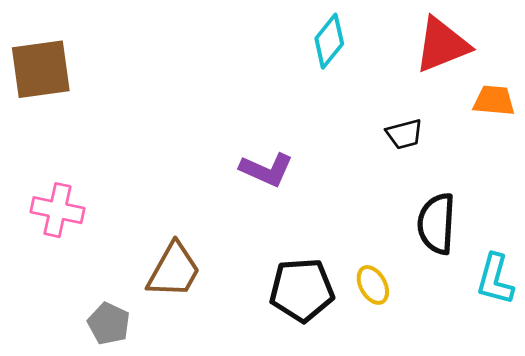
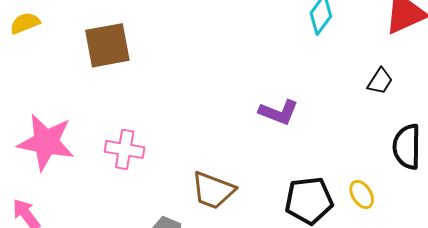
black trapezoid: (404, 134) -> (380, 81), turned -40
brown trapezoid: (174, 270) -> (213, 190), turned 84

